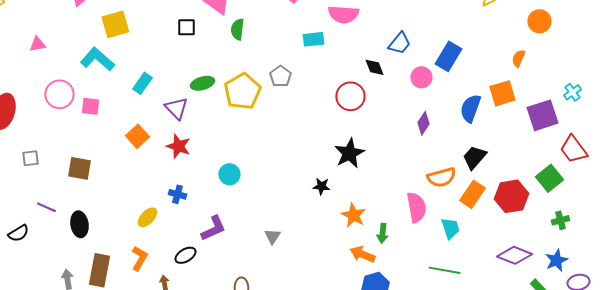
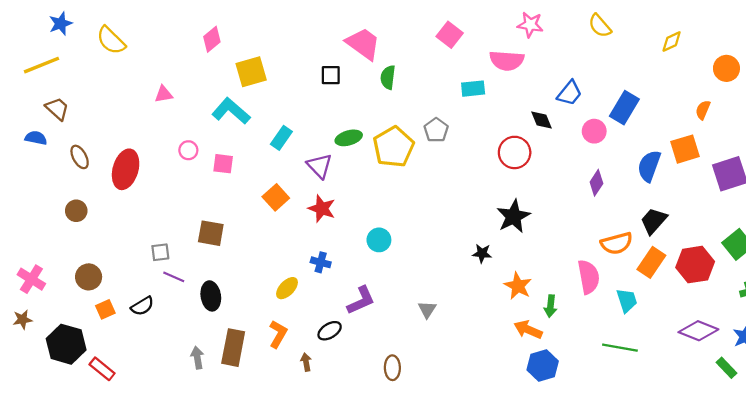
pink circle: (59, 94) -> (188, 150), size x0.6
gray square: (30, 158) -> (160, 252), moved

